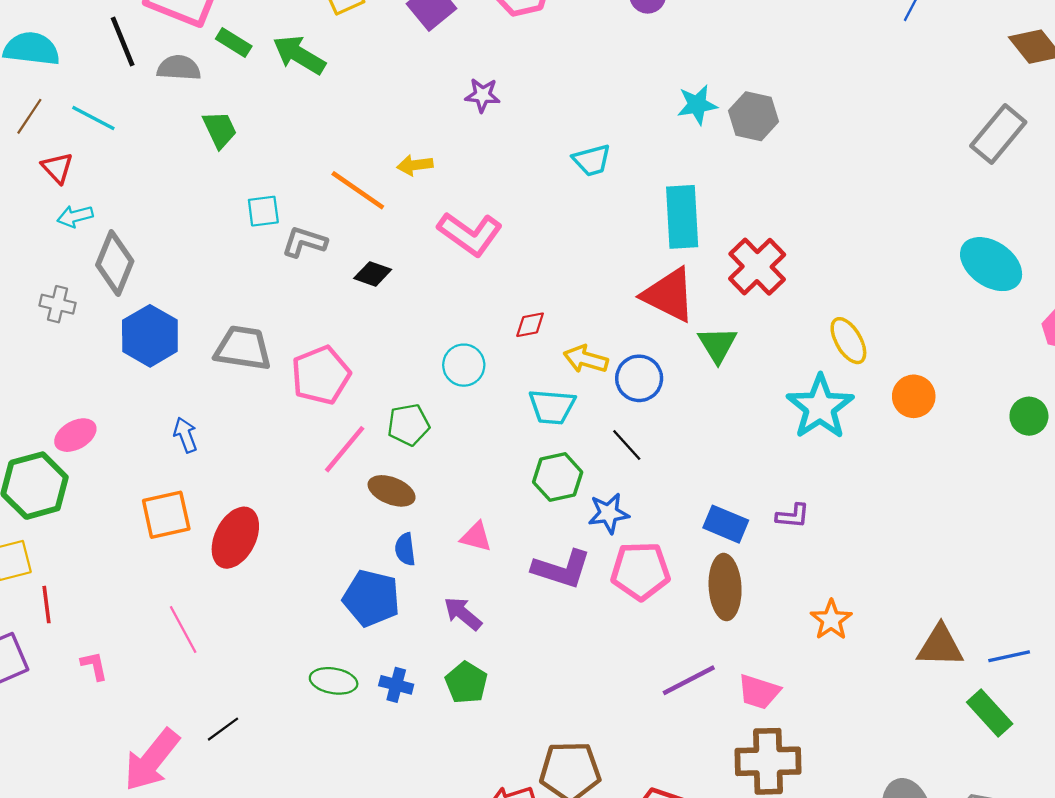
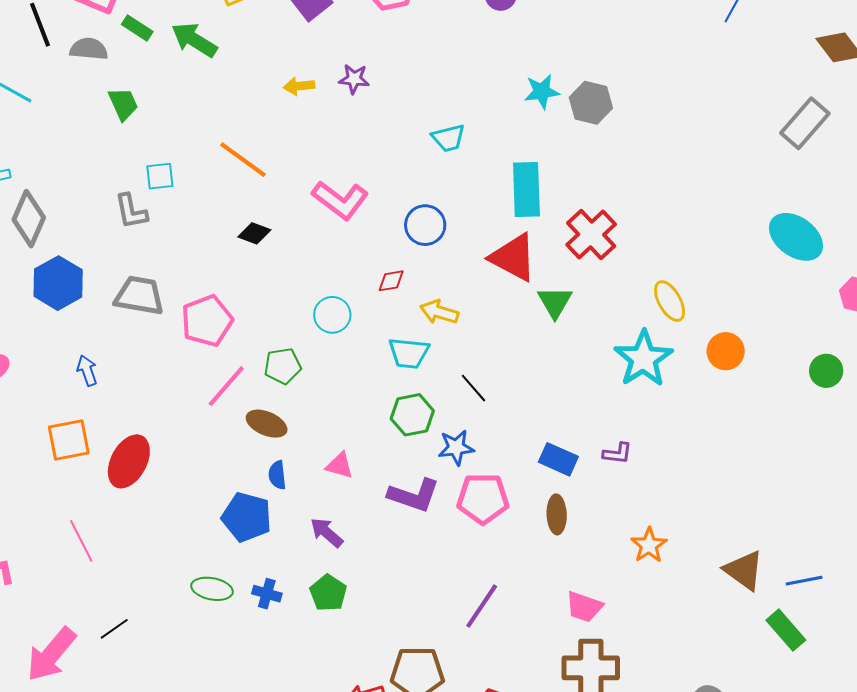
yellow arrow: (415, 165) -> (299, 86), moved
gray L-shape: (304, 242) -> (131, 211), moved, turned -120
blue circle: (639, 378) -> (425, 225), moved
brown ellipse: (725, 587) -> (557, 514), size x0.7
brown triangle: (940, 646) -> (744, 570), turned 33
purple line: (689, 680) -> (482, 606), moved, turned -30

